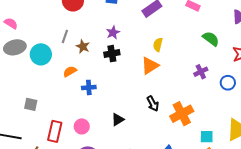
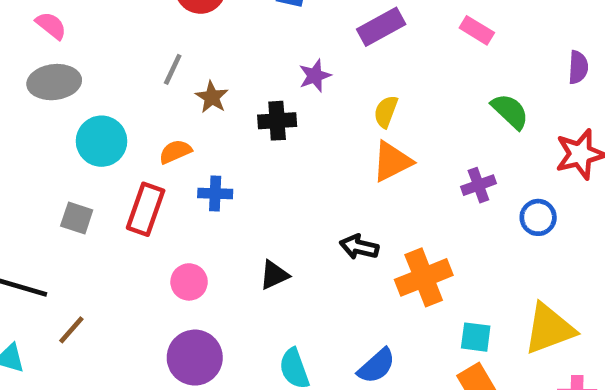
purple star: (113, 33) -> (315, 76), moved
cyan circle: (41, 54) -> (102, 141), moved
orange triangle: (150, 66) -> (392, 162), moved
black arrow: (153, 104) -> (359, 247), turned 126
red rectangle: (55, 131) -> (146, 209), moved

